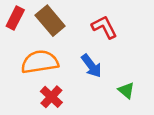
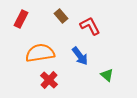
brown rectangle: (50, 21) -> (61, 16), moved, size x0.6

